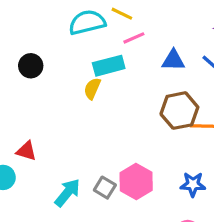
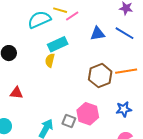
pink line: (134, 38) -> (72, 16), moved
brown hexagon: (179, 111) -> (100, 76), moved
red triangle: (26, 151) -> (16, 93), moved

